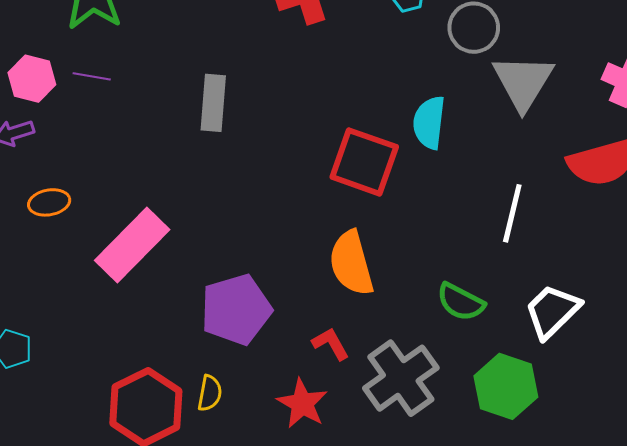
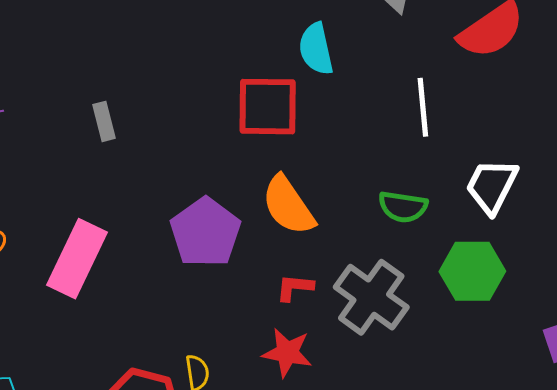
gray rectangle: (213, 103) -> (104, 121), moved, size x0.7
purple pentagon: (236, 309) -> (205, 232), moved
red L-shape: (331, 344) -> (295, 288), turned -36

